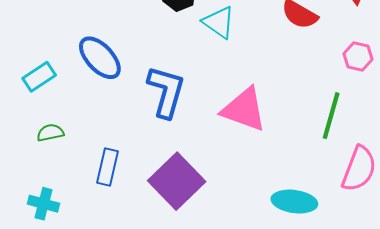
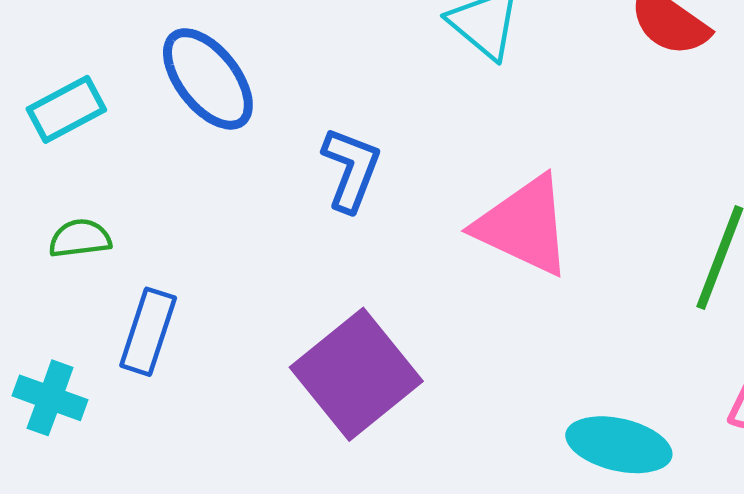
blue L-shape: (166, 92) -> (351, 169), size x0.7
blue rectangle: (107, 167) -> (148, 332), moved

